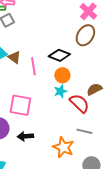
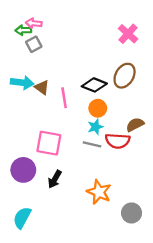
brown ellipse: (85, 35) -> (125, 76), moved
red semicircle: (79, 103) -> (118, 141), turned 140
gray line: (84, 131) -> (92, 144), moved
black arrow: (25, 136) -> (55, 179), turned -56

